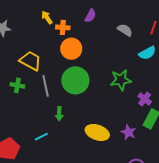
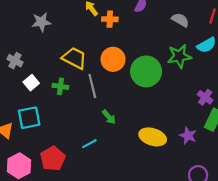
orange circle: (71, 49) -> (113, 59), moved
green circle: (75, 80) -> (146, 71), moved
green star: (121, 80) -> (179, 56), moved
green arrow: (59, 114) -> (109, 117), turned -40

